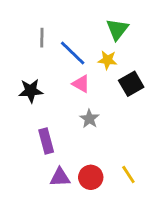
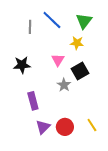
blue line: (73, 53) -> (52, 20), moved
pink triangle: (81, 84) -> (58, 60), turned 32
black square: (131, 84) -> (80, 71), moved
purple triangle: (60, 177) -> (43, 127), turned -42

